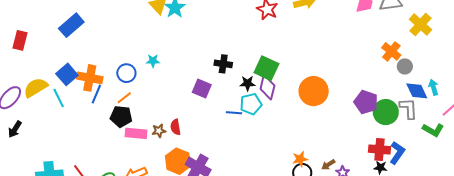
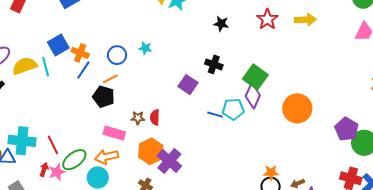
orange cross: (90, 78) -> (80, 53), size x0.7
black star: (248, 83) -> (221, 24), moved
yellow semicircle: (36, 88) -> (25, 66), moved
pink rectangle: (136, 133) -> (114, 133), moved

